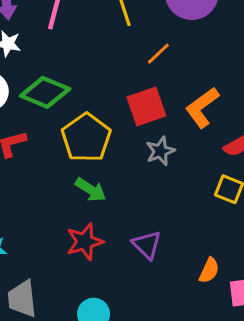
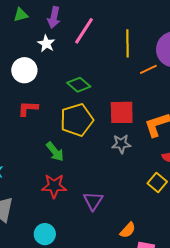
orange line: (158, 54) -> (148, 69), moved
green diamond: (45, 92) -> (79, 85), moved, size x0.7
green arrow: (91, 190) -> (55, 152), moved

